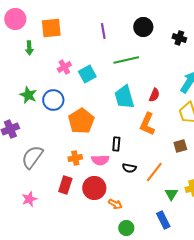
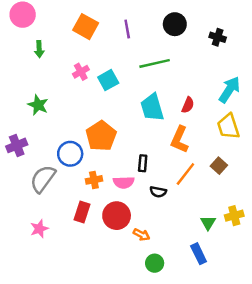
orange square: (51, 28) -> (86, 27), moved, turned 35
blue circle: (53, 100) -> (70, 154), moved
brown square: (180, 146) -> (219, 166), turned -32
orange line: (154, 172) -> (185, 174), moved

